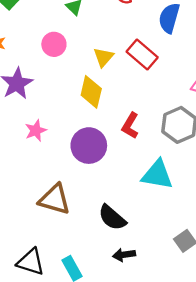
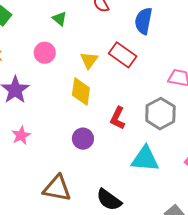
pink star: (36, 131) -> (21, 135), moved
purple circle: (89, 146) -> (83, 139), size x0.7

